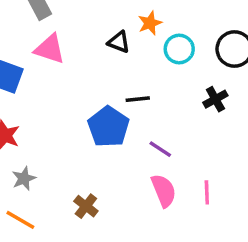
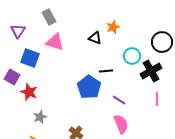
cyan circle: (179, 49) -> (132, 56), moved
black cross: (215, 99) -> (151, 71), size x1.5
pink line: (207, 192) -> (157, 99), moved

